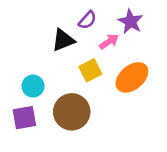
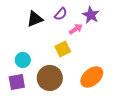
black triangle: (63, 40) -> (35, 19), moved
orange ellipse: (132, 77) -> (92, 77), moved

